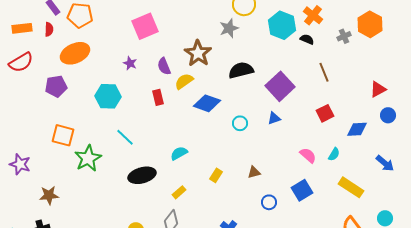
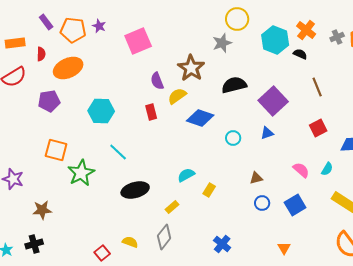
red semicircle: (49, 29) -> (41, 54), moved
gray cross: (344, 36) -> (337, 37), moved
purple star: (130, 63) -> (99, 26), moved
cyan semicircle: (179, 153) -> (186, 175), moved
brown triangle: (254, 172) -> (256, 178), moved
blue circle: (269, 202) -> (262, 203), moved

